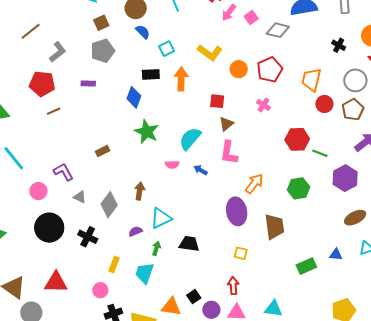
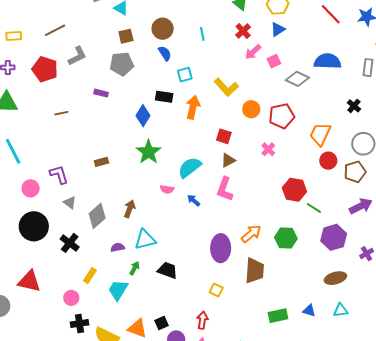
red pentagon: (42, 84) -> (45, 69), moved
orange arrow: (254, 184) -> (251, 234), moved

